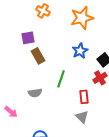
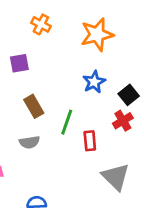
brown rectangle: (38, 56) -> (34, 106), moved
red rectangle: (84, 97) -> (90, 141), moved
gray triangle: (82, 117) -> (116, 177), moved, size x1.5

